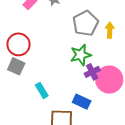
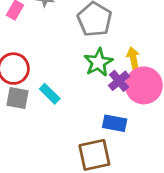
yellow arrow: (110, 30) -> (133, 58), moved
cyan rectangle: (42, 90) -> (50, 94), moved

